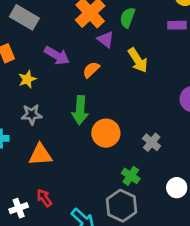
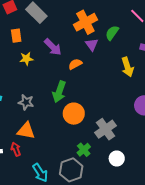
yellow arrow: (138, 60) -> (127, 67), moved
gray star: (32, 114) -> (26, 102), moved
gray cross: (152, 142) -> (106, 129), size x1.5
orange triangle: (40, 155) -> (26, 131), moved
white circle: (177, 188) -> (117, 158), moved

